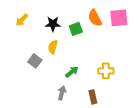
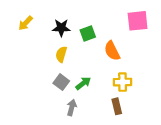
orange semicircle: (95, 18) -> (112, 51), moved
gray square: (35, 61) -> (61, 82), moved
brown rectangle: (93, 97) -> (117, 106), moved

